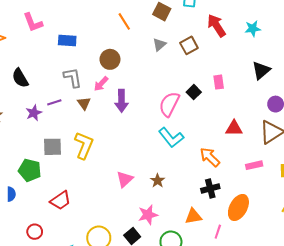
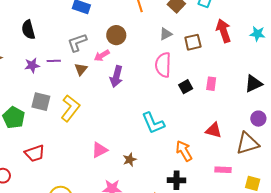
cyan star: (253, 29) -> (257, 34), moved
gray L-shape: (73, 78) -> (77, 43), turned -115
pink semicircle: (169, 104) -> (163, 65), moved, turned -40

